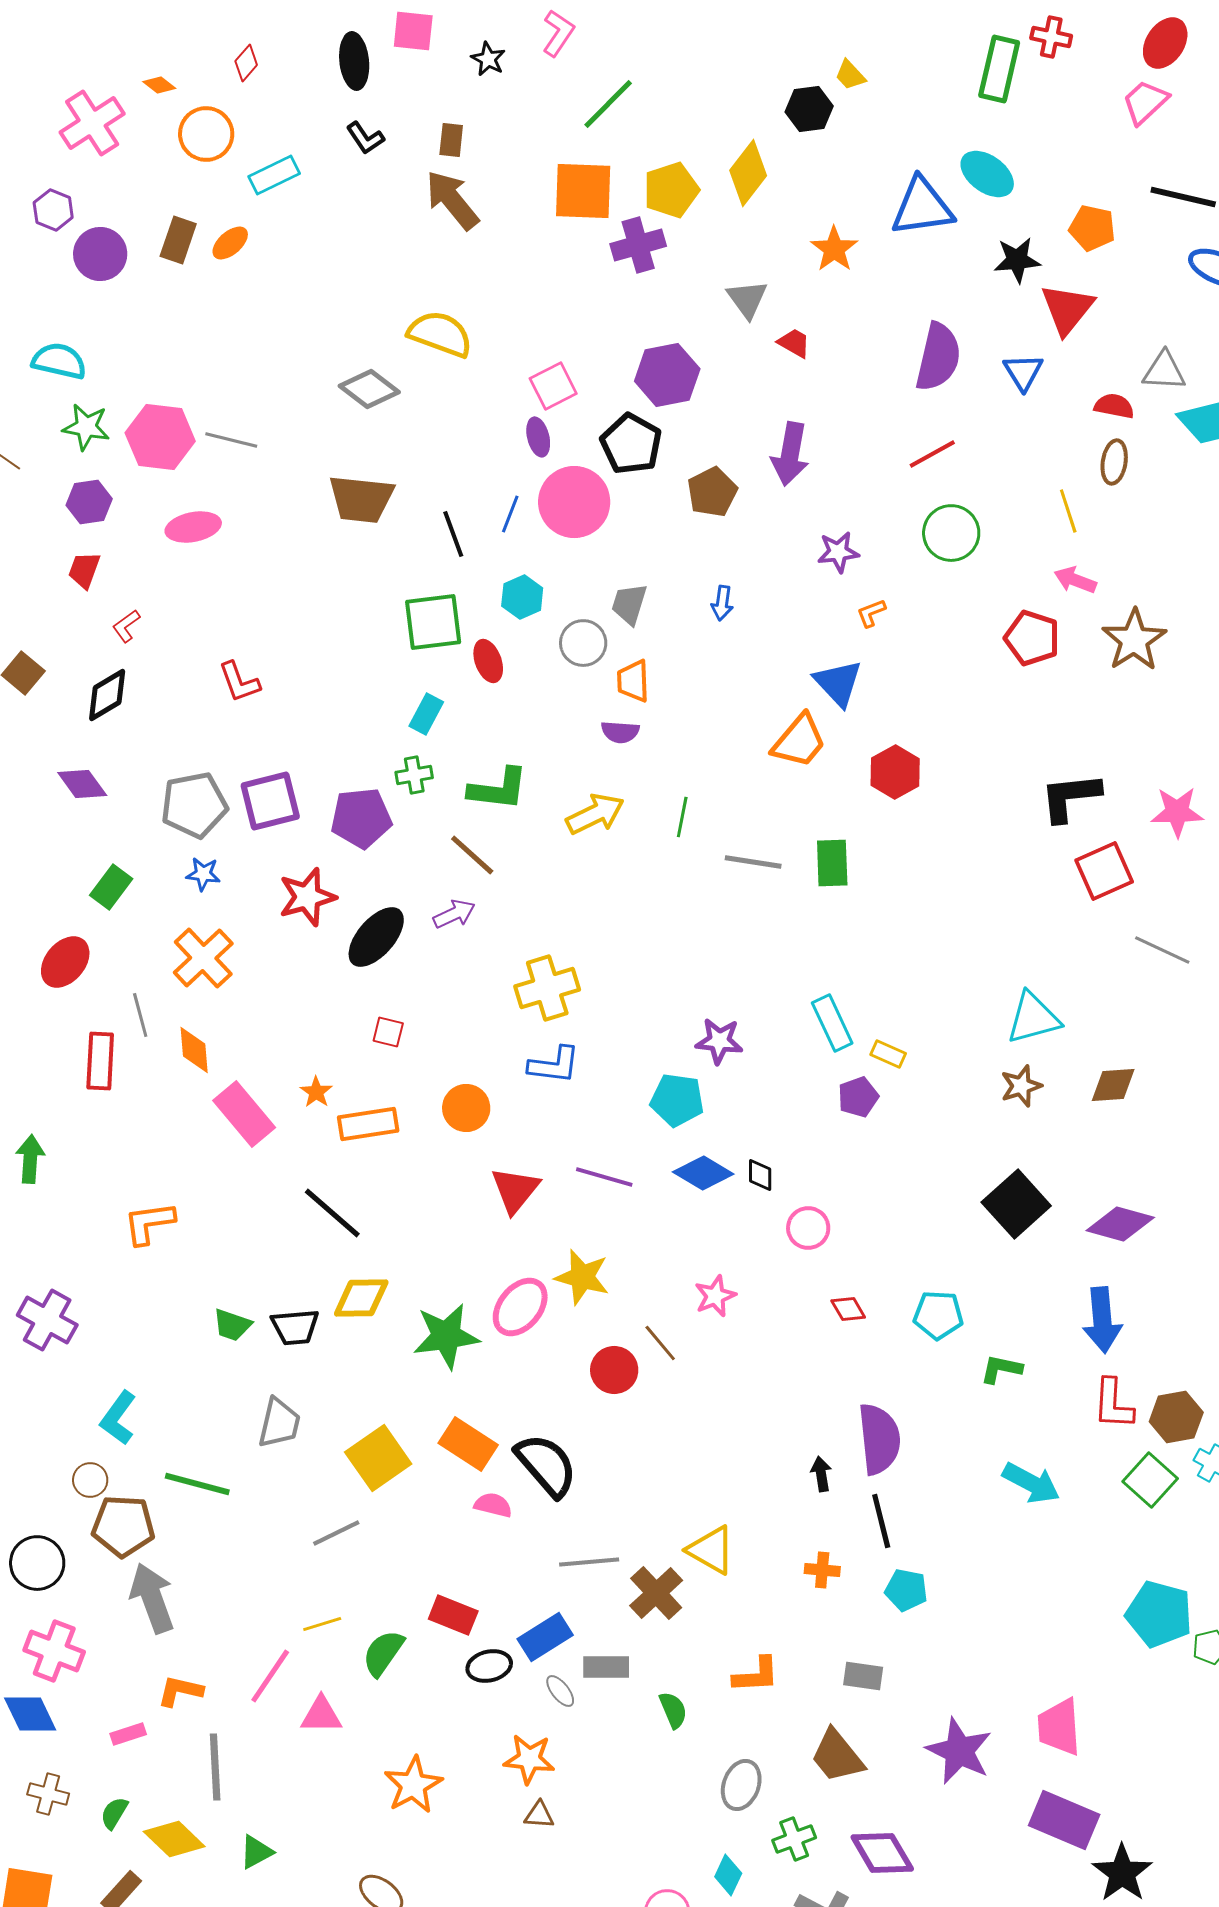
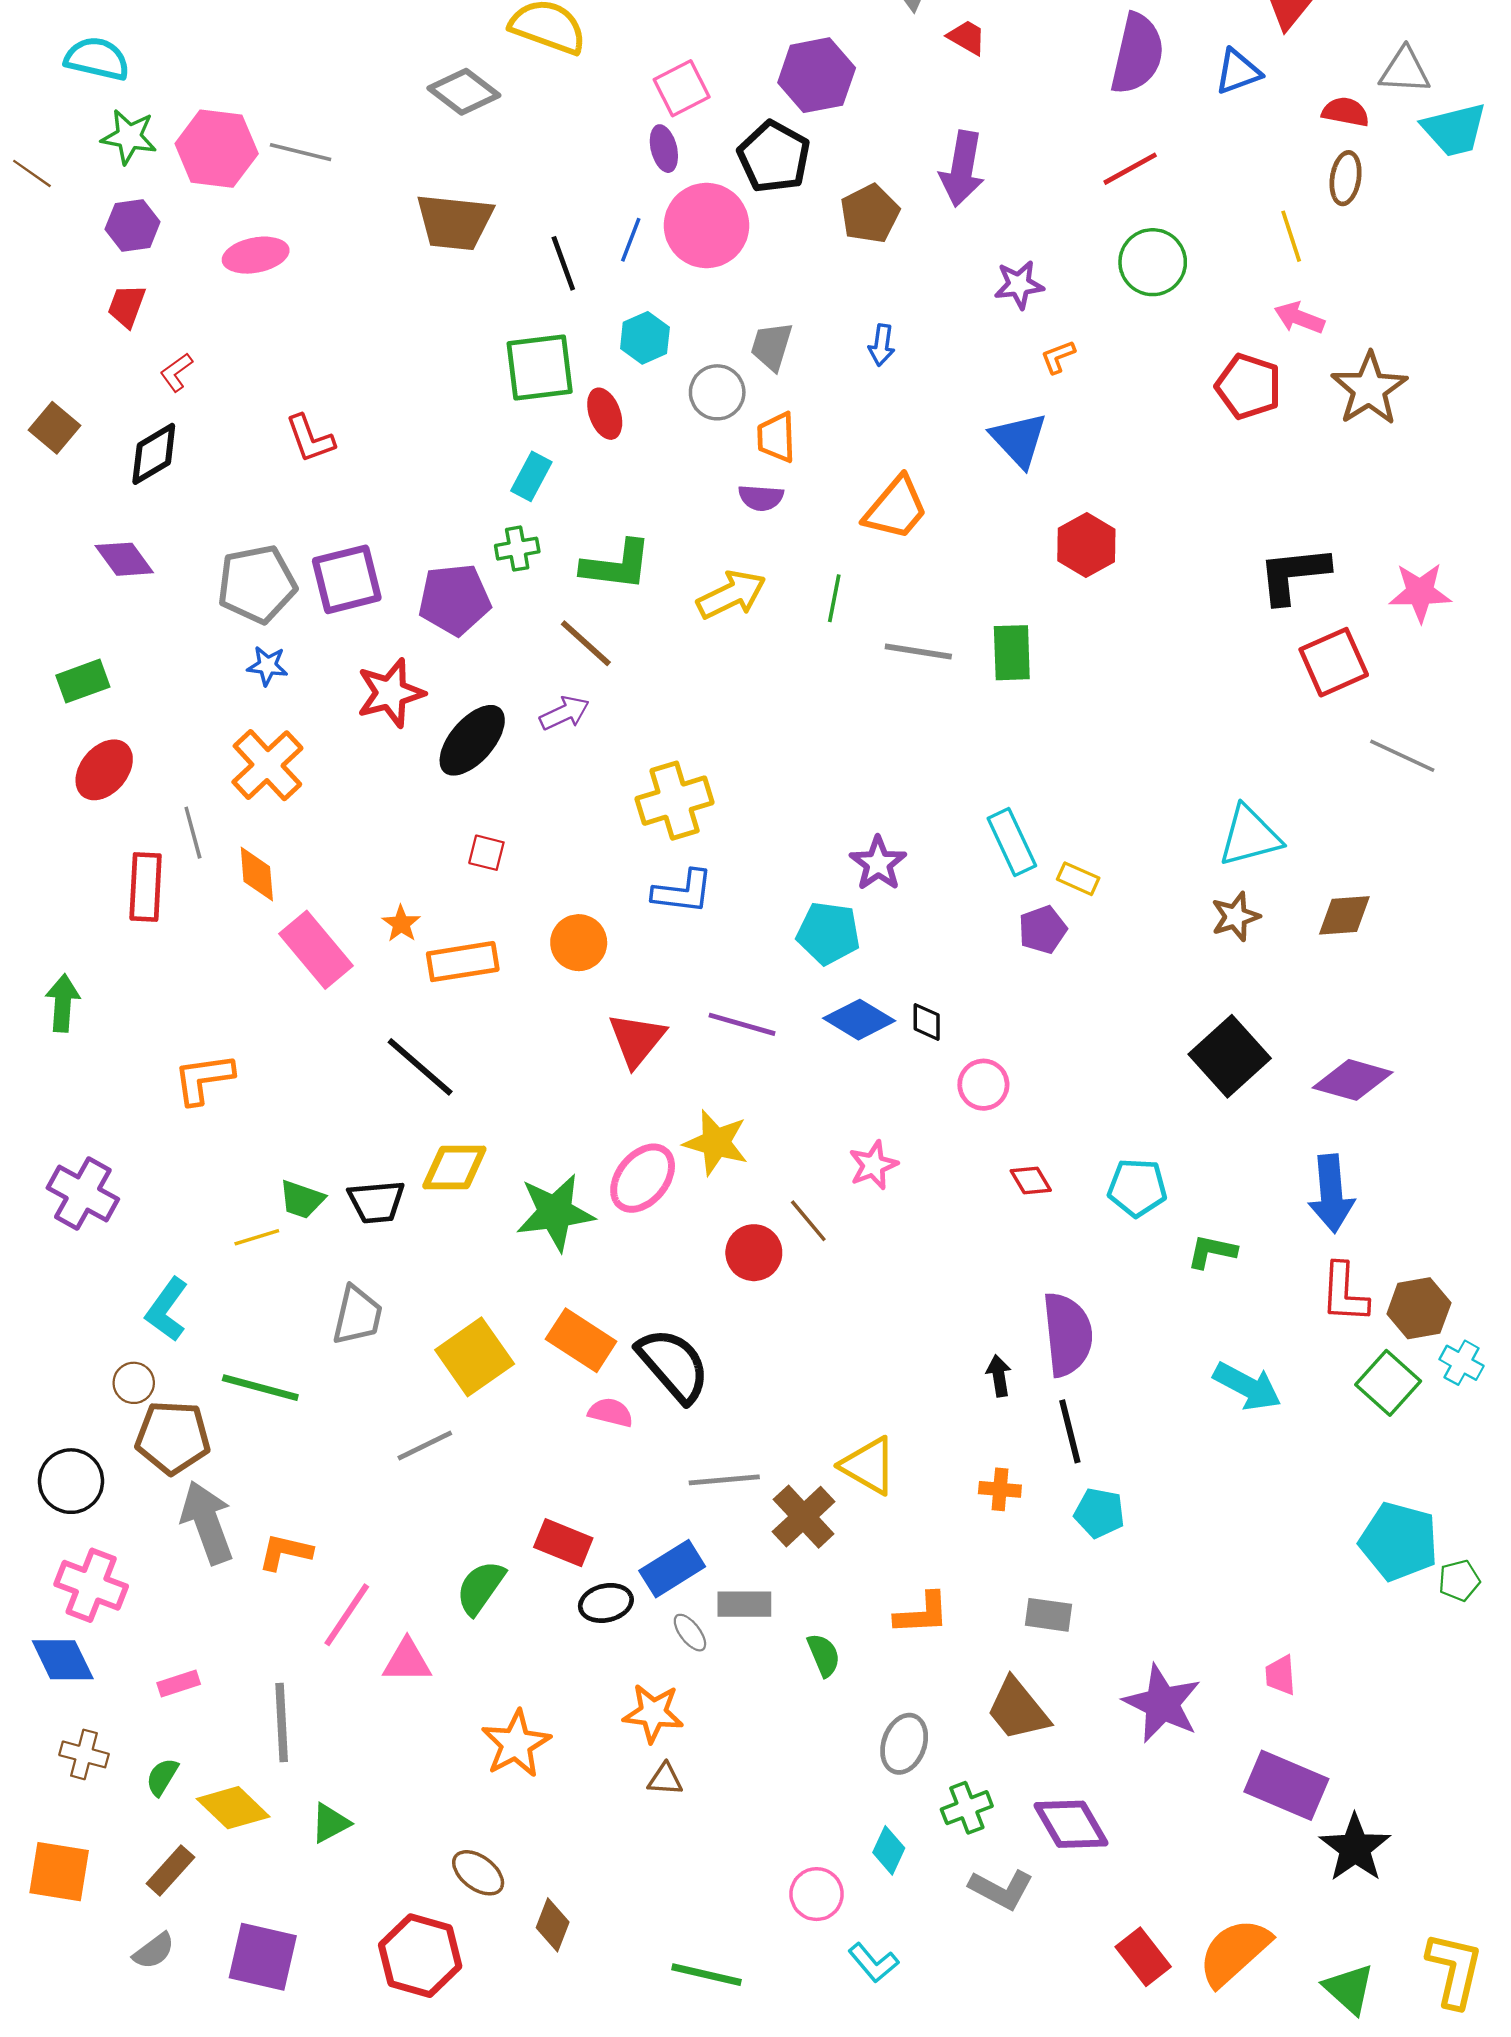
blue triangle: (1023, 372) -> (1238, 72), turned 42
orange trapezoid: (799, 741) -> (896, 508), moved
green rectangle: (111, 887) -> (83, 681), moved, turned 33
purple star: (719, 1041) -> (878, 863), turned 30
yellow line: (322, 1624) -> (257, 1237), moved
orange L-shape: (180, 1691) -> (285, 1552), moved
pink trapezoid: (1059, 1727) -> (1280, 1675), size x0.6

